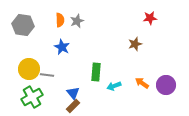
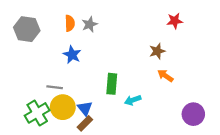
yellow circle: (29, 69) -> (63, 107), moved
orange arrow: (142, 83) -> (165, 76), moved
purple circle: (166, 85) -> (193, 114), moved

